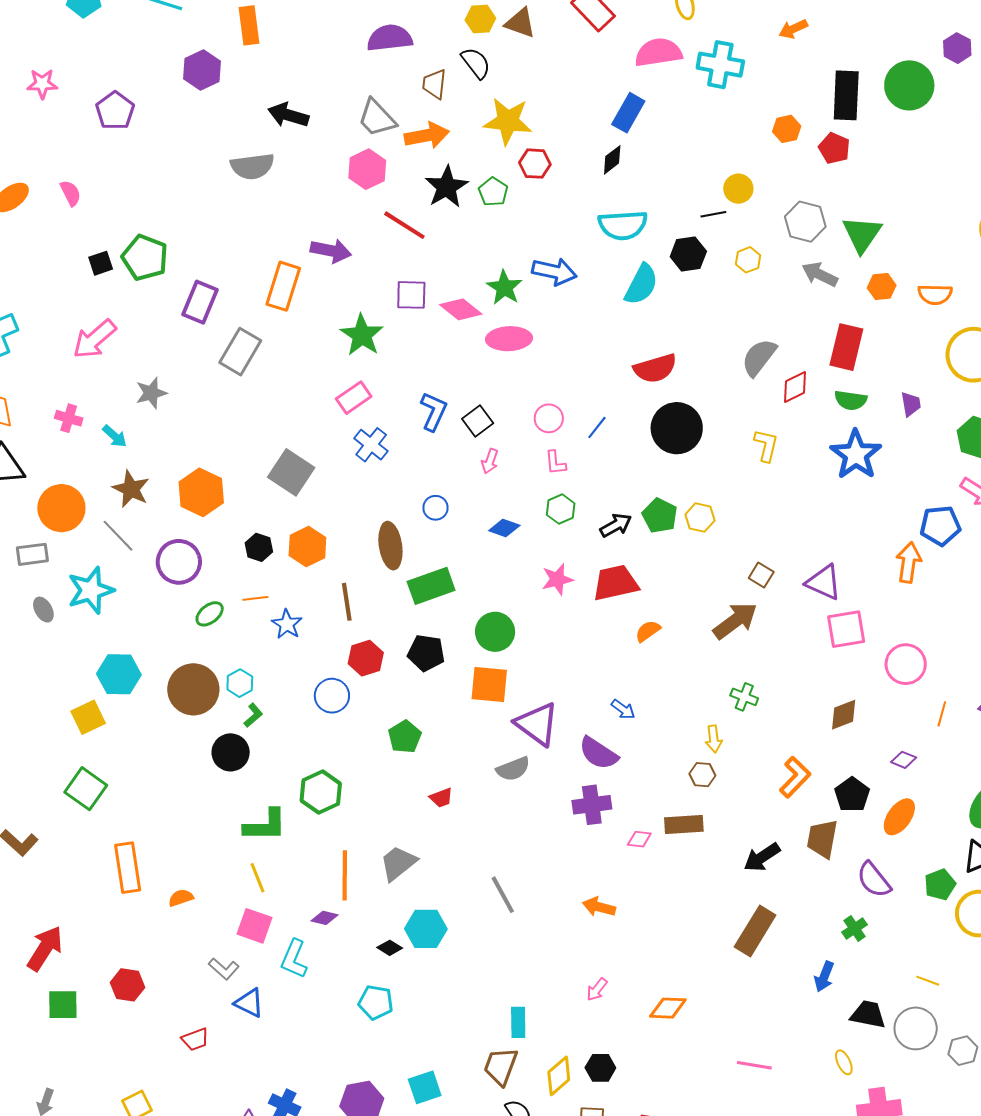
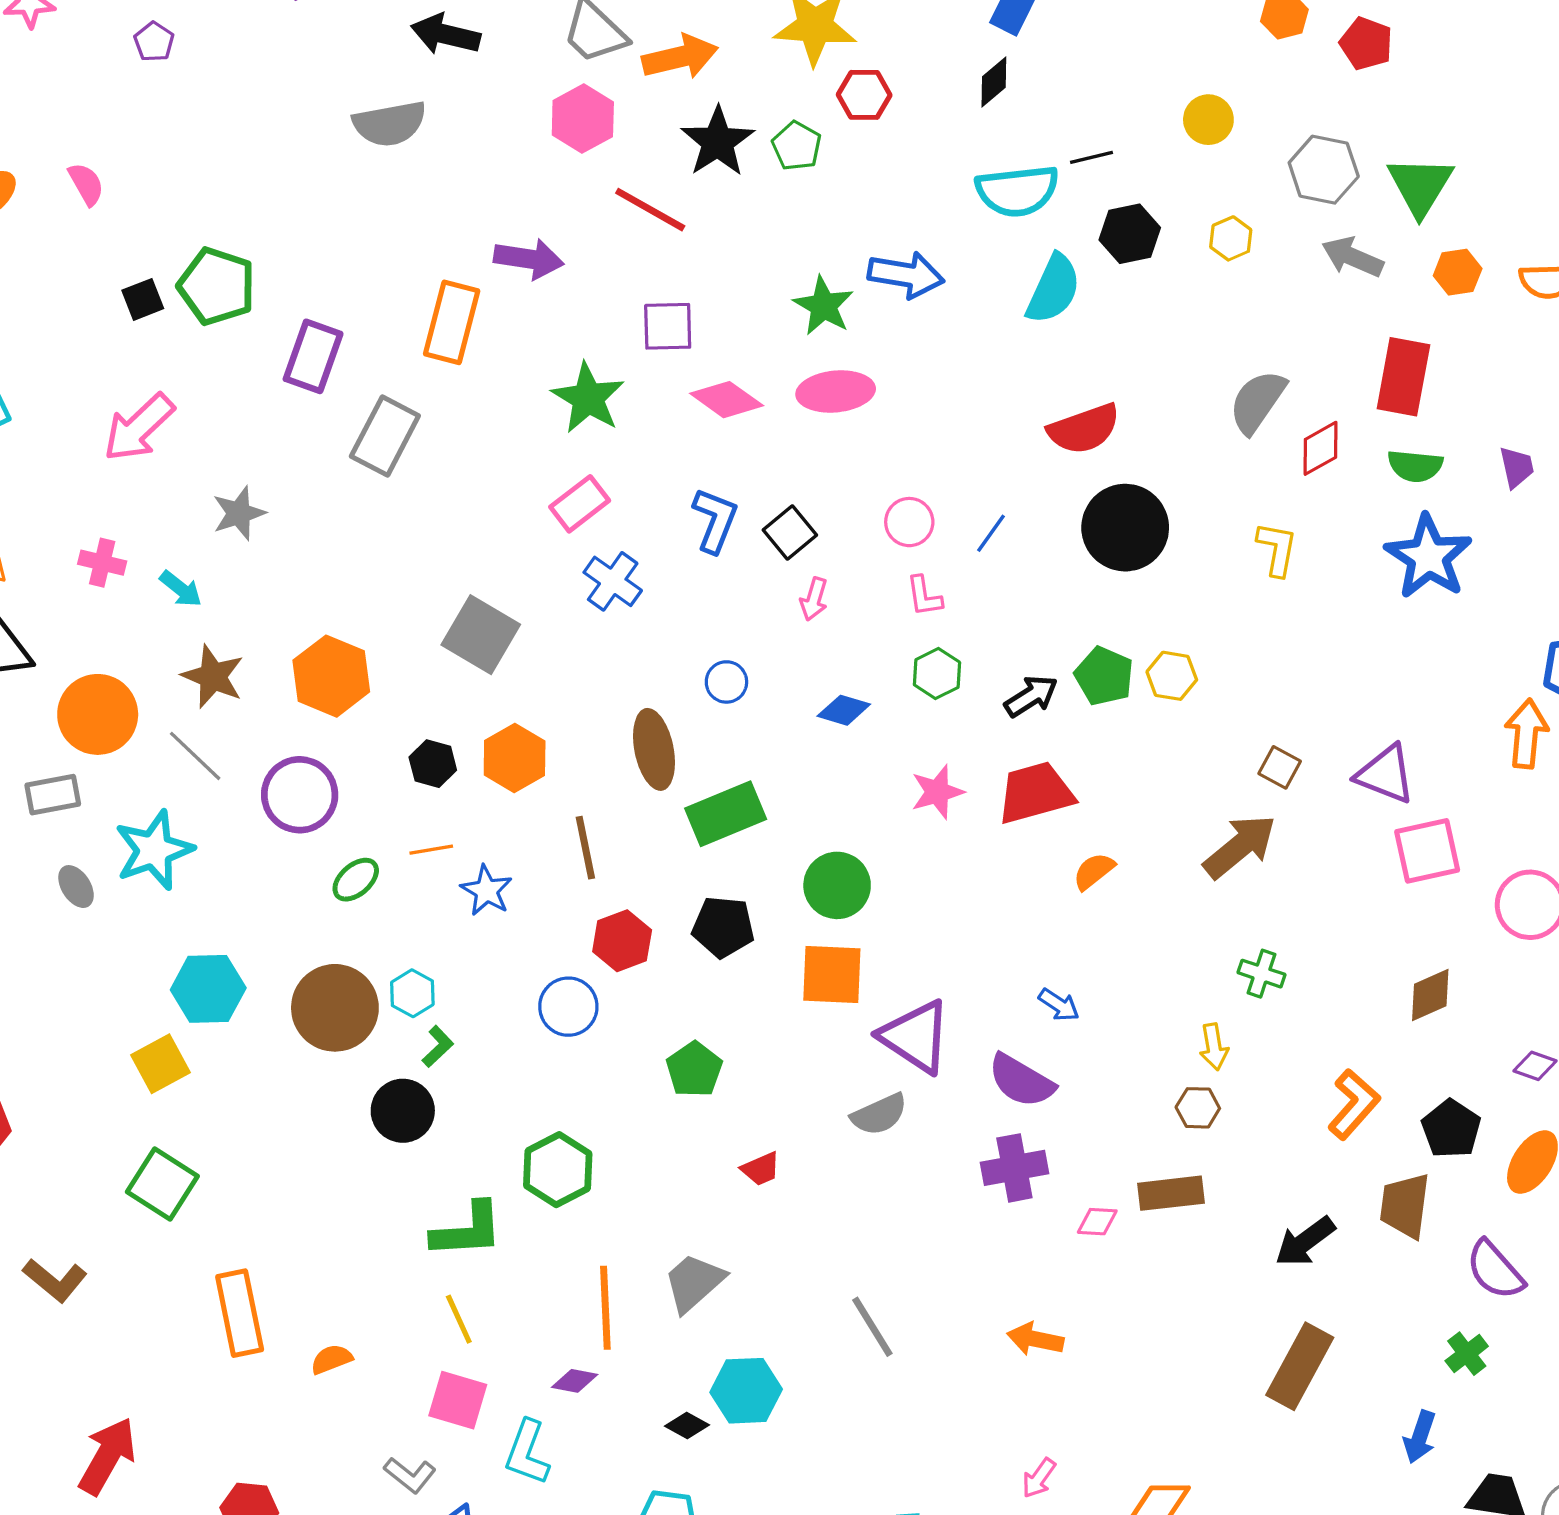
purple pentagon: (115, 111) -> (154, 42), size x0.6
black line: (713, 214) -> (1091, 157), moved
pink diamond: (461, 309) -> (727, 400), moved

